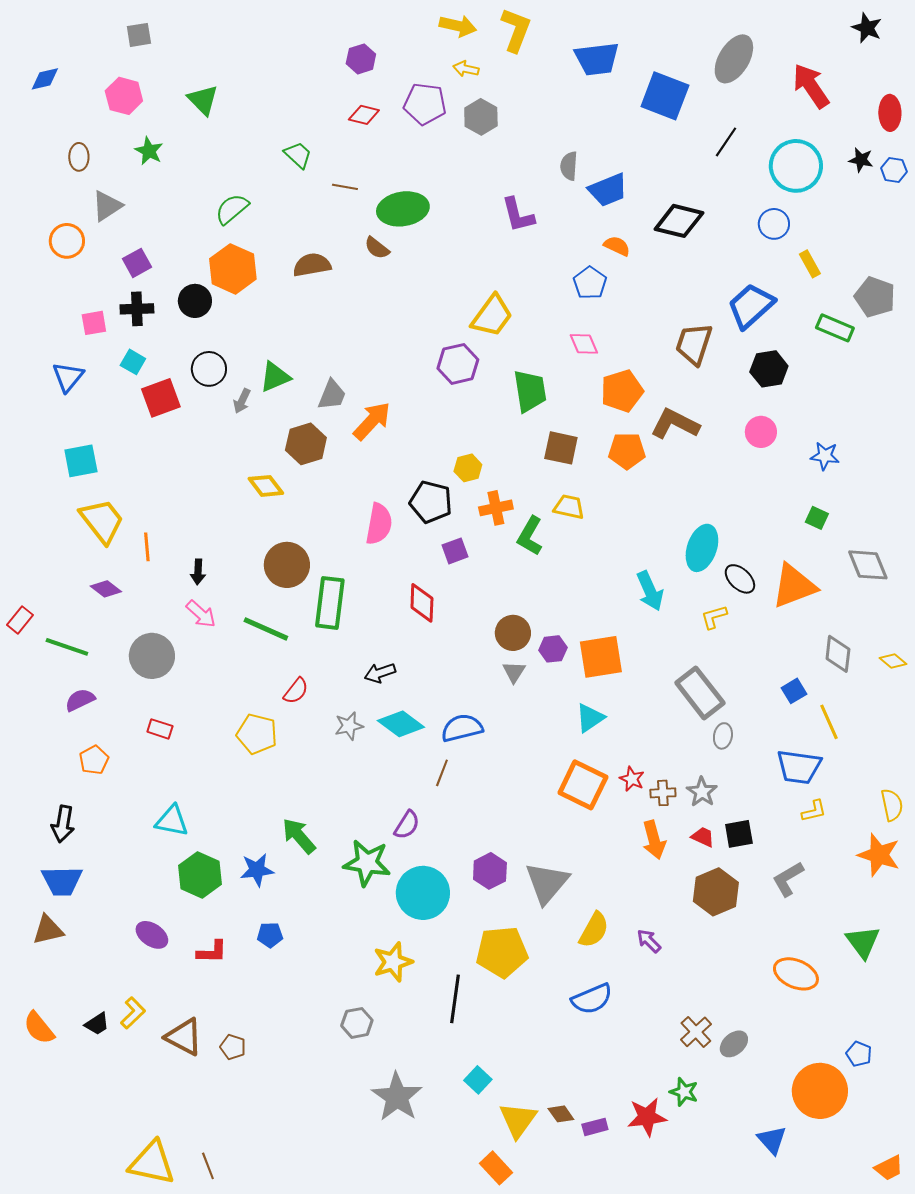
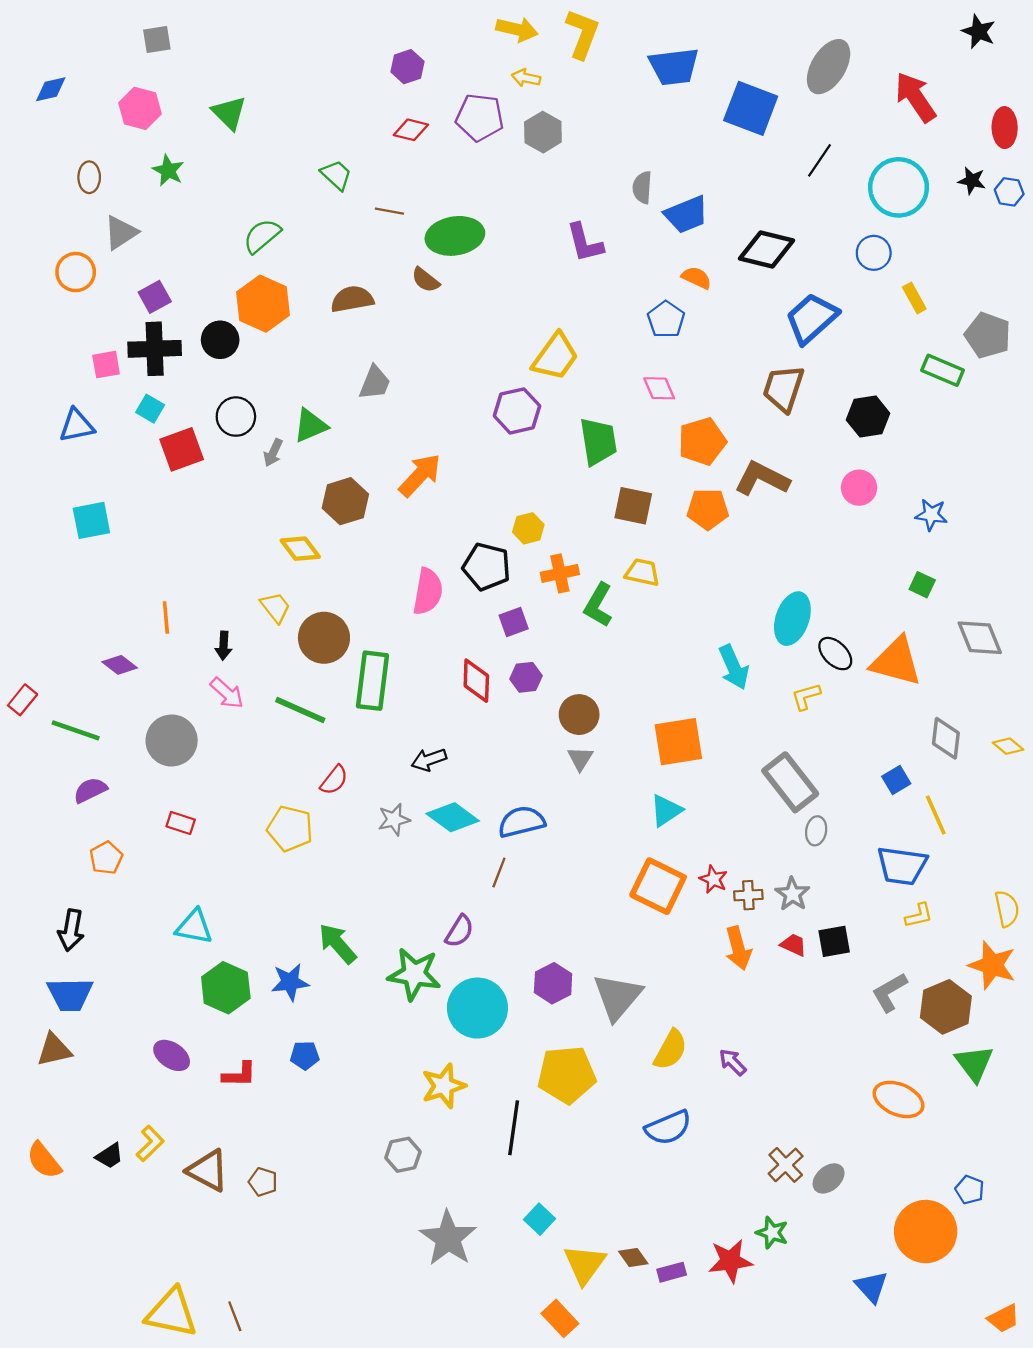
blue trapezoid: (751, 306) -> (812, 318), moved
black cross: (137, 309) -> (155, 349), size x1.4
blue triangle: (68, 377) -> (77, 426), turned 40
gray trapezoid: (332, 395) -> (375, 383), moved
yellow trapezoid: (102, 521) -> (275, 607), moved, size x0.6
orange triangle: (794, 586) -> (896, 661), turned 36
purple hexagon: (553, 649) -> (526, 677), moved
brown hexagon: (716, 892) -> (946, 1007), moved

